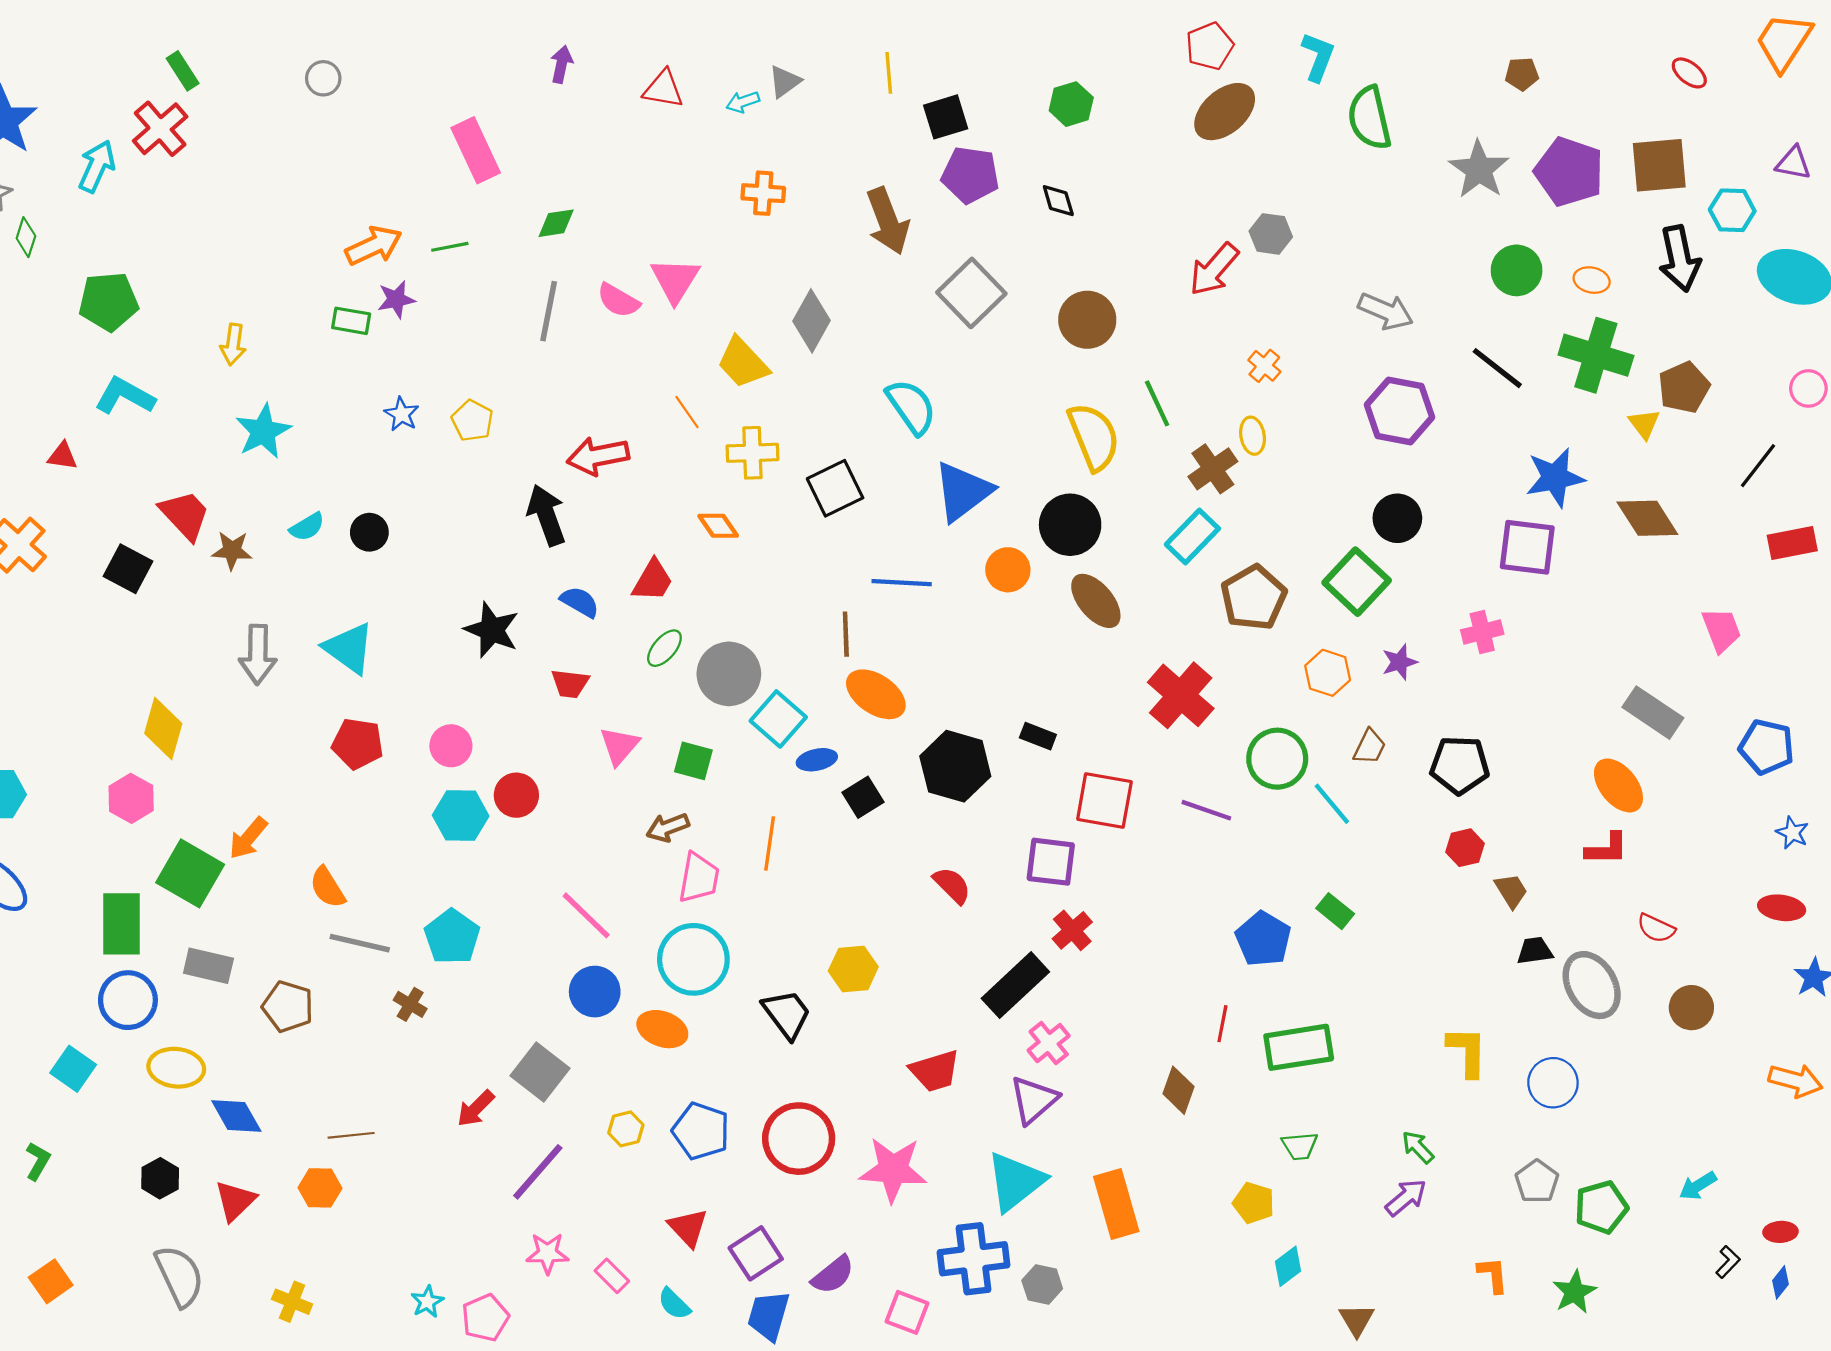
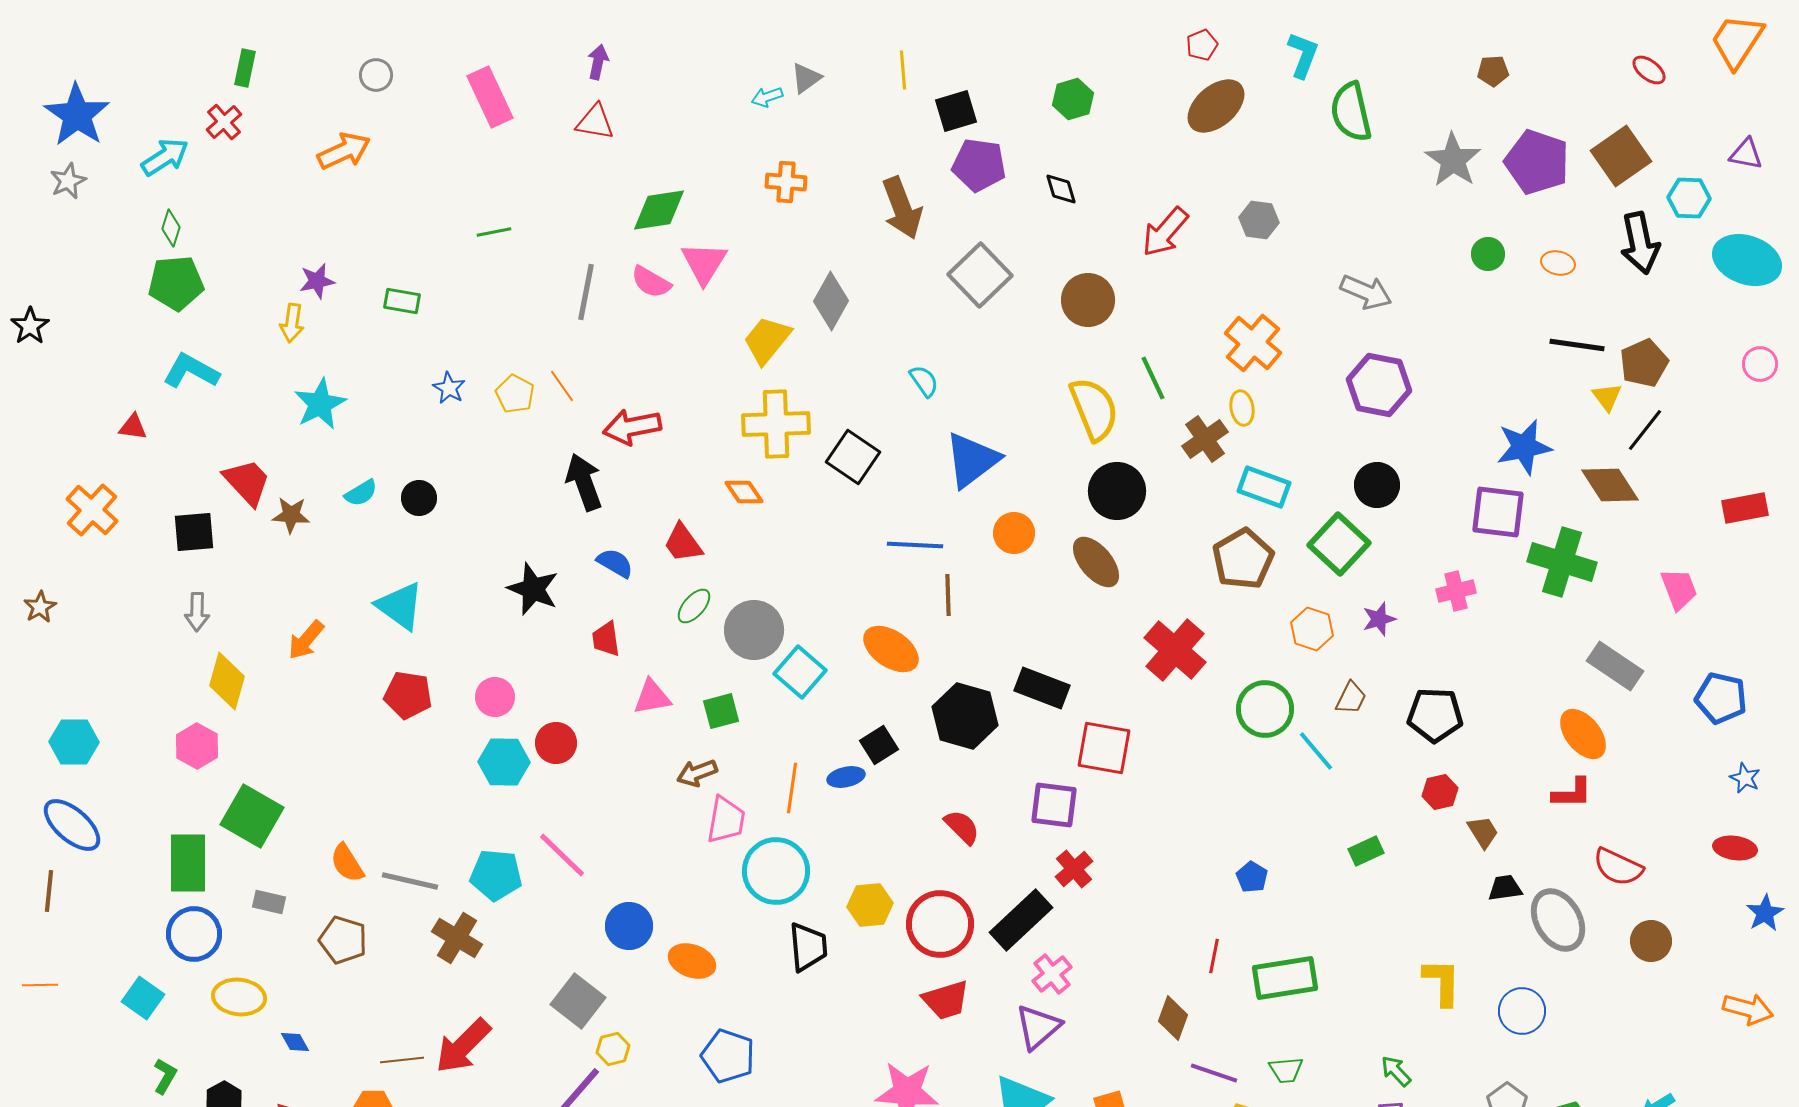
red pentagon: (1210, 46) -> (1202, 45), size x0.7
green rectangle: (183, 71) -> (245, 68), turned 45
red triangle: (663, 89) -> (595, 122), moved
red cross: (160, 129) -> (224, 122), size x0.7
pink rectangle: (476, 150) -> (490, 97), moved
brown square: (1659, 165) -> (1621, 156), turned -30
cyan arrow: (97, 166) -> (165, 157), turned 33
green diamond: (556, 223) -> (659, 210), moved, size x1.5
green diamond: (26, 237) -> (171, 228), moved
orange arrow: (374, 246) -> (344, 151), moved
red arrow: (1214, 269) -> (1165, 232), moved
green circle: (1517, 270) -> (1488, 254), size x0.7
purple star: (396, 299) -> (317, 281), moved
green cross: (1596, 355) -> (1562, 562), moved
yellow trapezoid: (743, 363) -> (767, 340), turned 82
orange cross: (1264, 366) -> (1253, 343), size x1.8
black line: (1497, 368) -> (1577, 345), moved, turned -30
cyan semicircle: (911, 407) -> (924, 381), size x0.6
orange line: (687, 412) -> (562, 386), moved
yellow cross: (752, 453) -> (776, 424), size x1.4
black line: (1758, 466) -> (1645, 430), moved
black square: (835, 488) -> (853, 457), turned -30
black circle: (1070, 525) -> (1117, 491), moved
cyan rectangle: (1192, 537) -> (1264, 487), moved, turned 66
black square: (128, 569) -> (194, 532), turned -33
red trapezoid: (653, 581) -> (683, 543), turned 114
brown line: (846, 634) -> (948, 595), moved
gray arrow: (258, 655) -> (197, 612), moved, size x0.7
red trapezoid: (570, 684) -> (606, 639), turned 75
black rectangle: (1038, 736) -> (1042, 688), size x1.6
pink triangle: (619, 746) -> (652, 697), turned 39
blue ellipse: (817, 760) -> (846, 777), moved
green square: (693, 761) -> (721, 711), turned -30
purple line: (1206, 810) -> (1214, 1073), moved
orange arrow: (248, 838) -> (306, 640), moved
orange semicircle: (328, 887) -> (347, 863), moved
green rectangle: (1335, 911) -> (1366, 851), moved, turned -64
pink line: (586, 915) -> (562, 855), moved
red semicircle: (1656, 928) -> (1618, 867), size x1.4
cyan pentagon: (452, 937) -> (496, 875), turned -30
blue pentagon: (1263, 939) -> (1252, 877), size x0.6
cyan circle: (693, 959) -> (776, 871), moved
gray rectangle: (208, 966) -> (269, 902), size x0.7
brown cross: (410, 1004) -> (457, 938), size x1.6
black trapezoid: (787, 1014) -> (808, 947), turned 32
red arrow: (476, 1108) -> (463, 1046), moved, size x1.6
blue diamond: (236, 1116) -> (295, 1042), size x0.6
yellow hexagon: (626, 1129) -> (613, 1049), moved
red circle: (799, 1139) -> (940, 924), moved
green L-shape: (38, 1161) -> (165, 1076), moved

